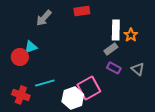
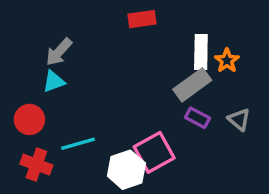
gray arrow: (44, 18) -> (59, 52), moved
gray rectangle: (111, 49) -> (192, 85), size x1.5
red circle: (20, 57) -> (29, 119), moved

